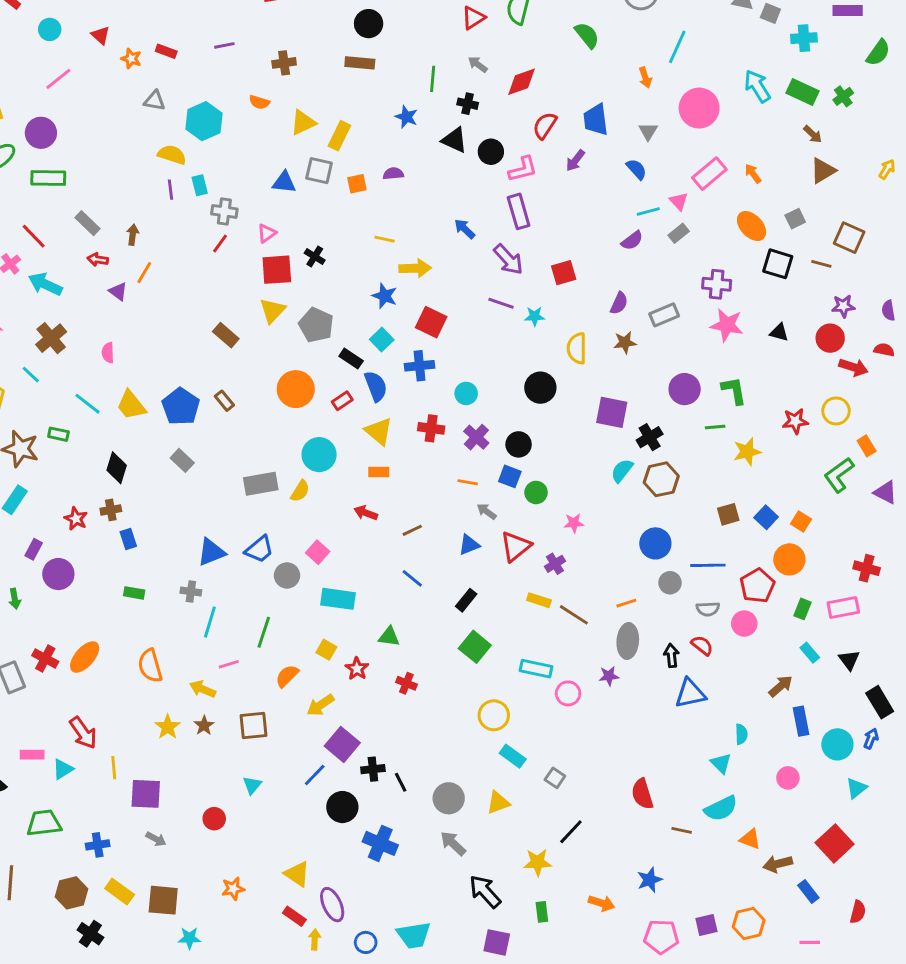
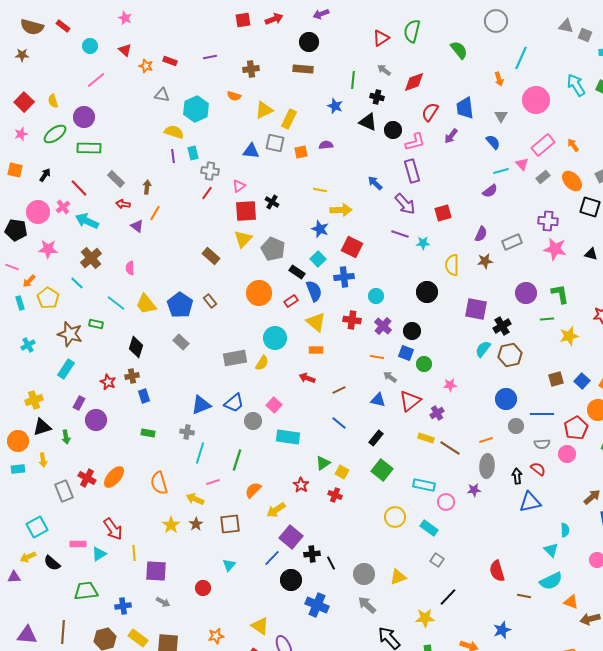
gray rectangle: (679, 233) -> (543, 177), moved
blue triangle: (469, 545) -> (378, 400), turned 35
green triangle: (389, 637) -> (323, 463), turned -42
yellow square: (326, 650) -> (342, 472), moved
cyan rectangle: (513, 756) -> (429, 528), moved

